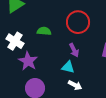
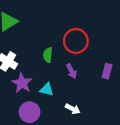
green semicircle: (44, 31) -> (48, 55), moved, turned -88
cyan triangle: (68, 67) -> (47, 89), moved

